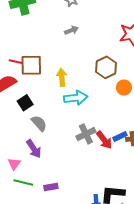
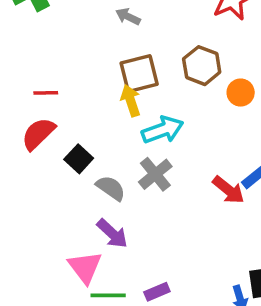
gray arrow: (71, 30) -> (128, 17), turned -120
brown square: (31, 65) -> (139, 74), moved
gray cross: (86, 134) -> (155, 174), moved
pink triangle: (14, 164) -> (85, 267), size x1.5

